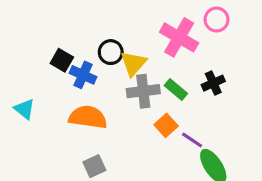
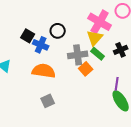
yellow triangle: (133, 63) -> (95, 38), moved
orange square: (166, 125) -> (86, 69), moved
purple line: (192, 140) -> (117, 84), moved, turned 64

